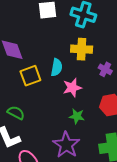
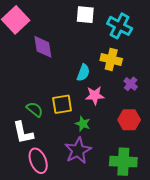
yellow square: (30, 76) -> (62, 104), moved
green star: (77, 116) -> (83, 124), moved

